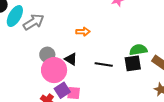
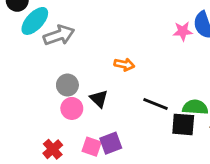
black line: (104, 65) -> (155, 104), moved
pink circle: (54, 70) -> (72, 108), size x0.6
purple square: (62, 90) -> (111, 143), moved

